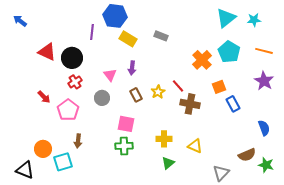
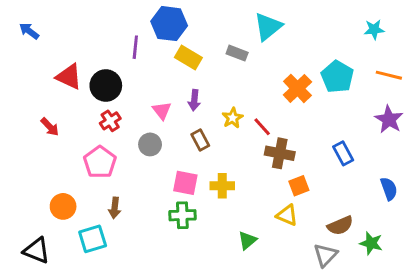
cyan triangle: (226, 18) -> (268, 27), moved
orange square: (219, 87) -> (299, 186), moved
yellow star: (158, 92) -> (233, 118), moved
red arrow: (44, 97) -> (50, 127), moved
yellow cross: (164, 139) -> (222, 186), moved
orange circle: (43, 149) -> (63, 206), moved
brown semicircle: (247, 155) -> (340, 226), moved
green star: (266, 165) -> (371, 243), moved

